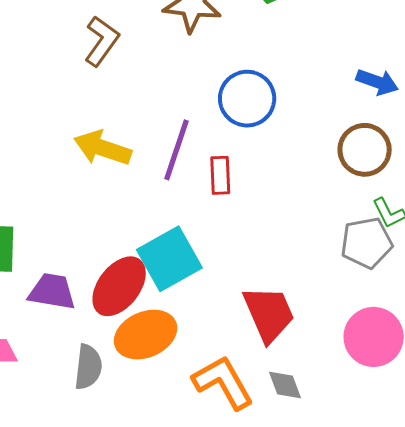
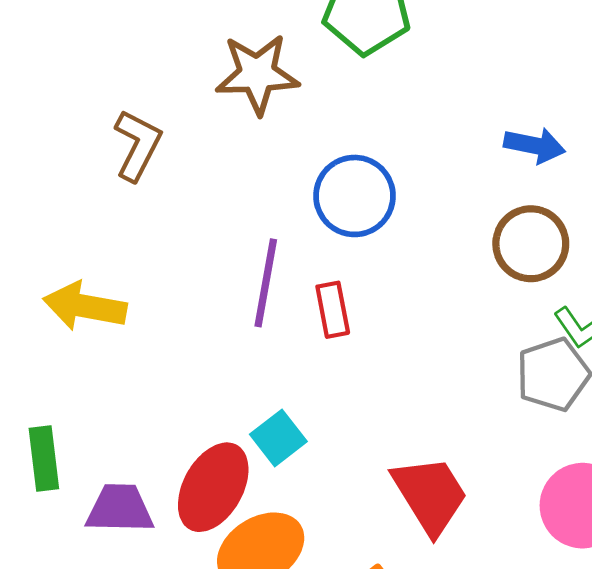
yellow arrow: (103, 148) -> (85, 306), moved
cyan square: (169, 259) -> (278, 438), size x0.6

